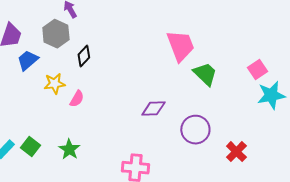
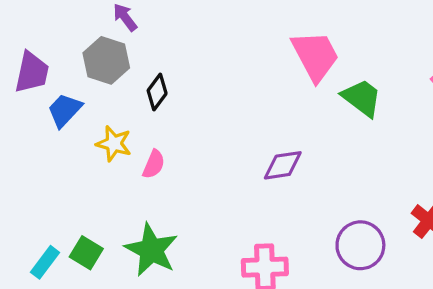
yellow star: (55, 84) -> (114, 144), turned 30
purple circle: (195, 130) -> (360, 245), moved
green star: (69, 149) -> (151, 250), size x1.5

